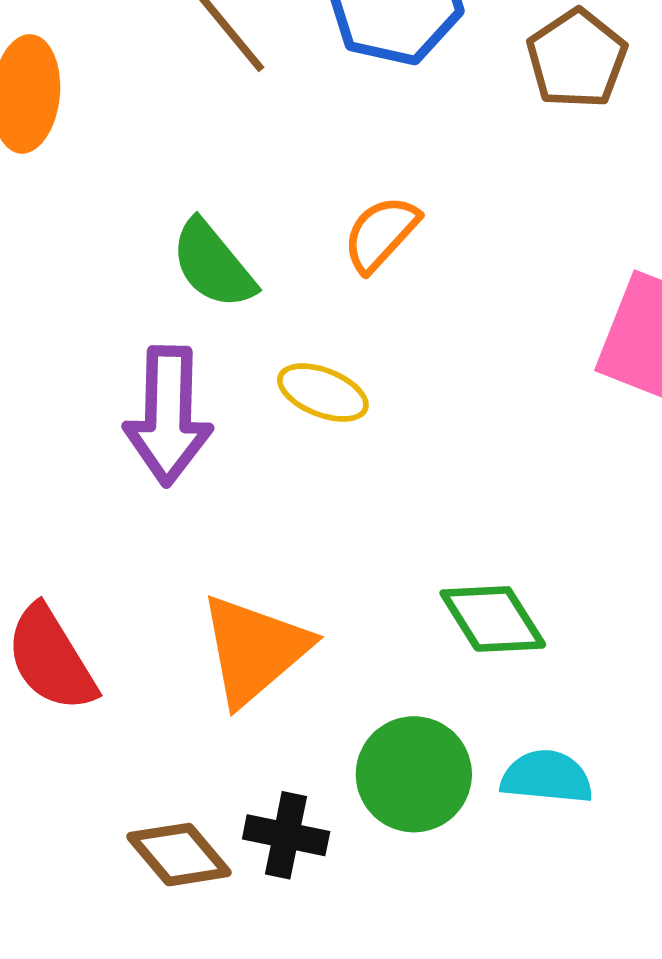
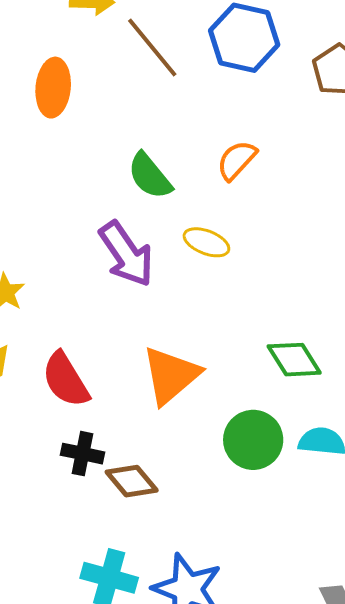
purple arrow: (168, 416) -> (126, 254), turned -36
black cross: (286, 835) -> (83, 454), moved

